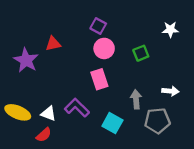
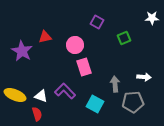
purple square: (98, 26) -> (97, 22), moved
white star: (170, 30) -> (152, 18), moved
pink circle: (104, 48) -> (75, 45), moved
green square: (141, 53) -> (124, 38), moved
red semicircle: (44, 135) -> (37, 114), turned -64

